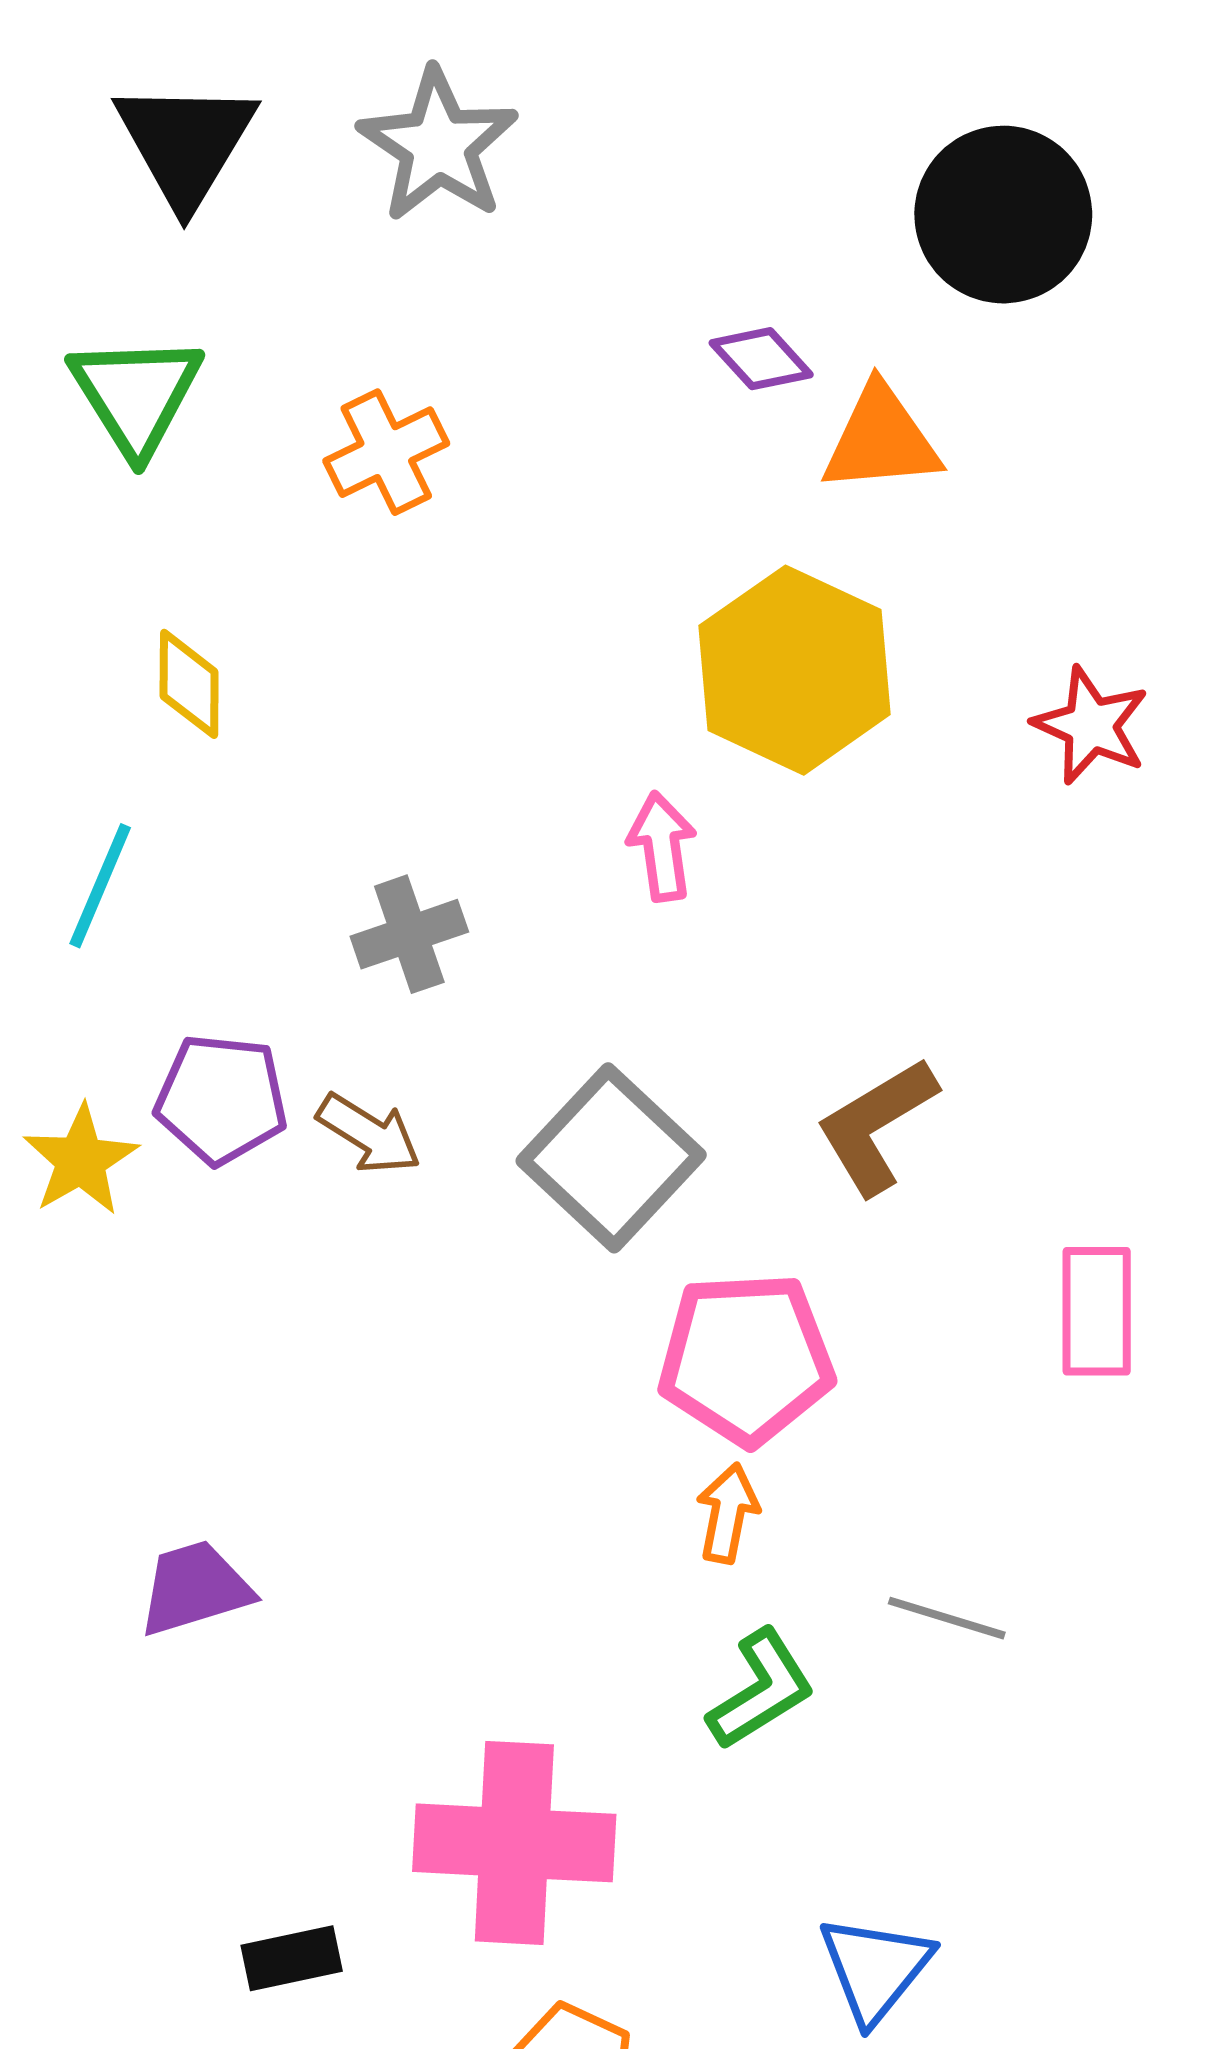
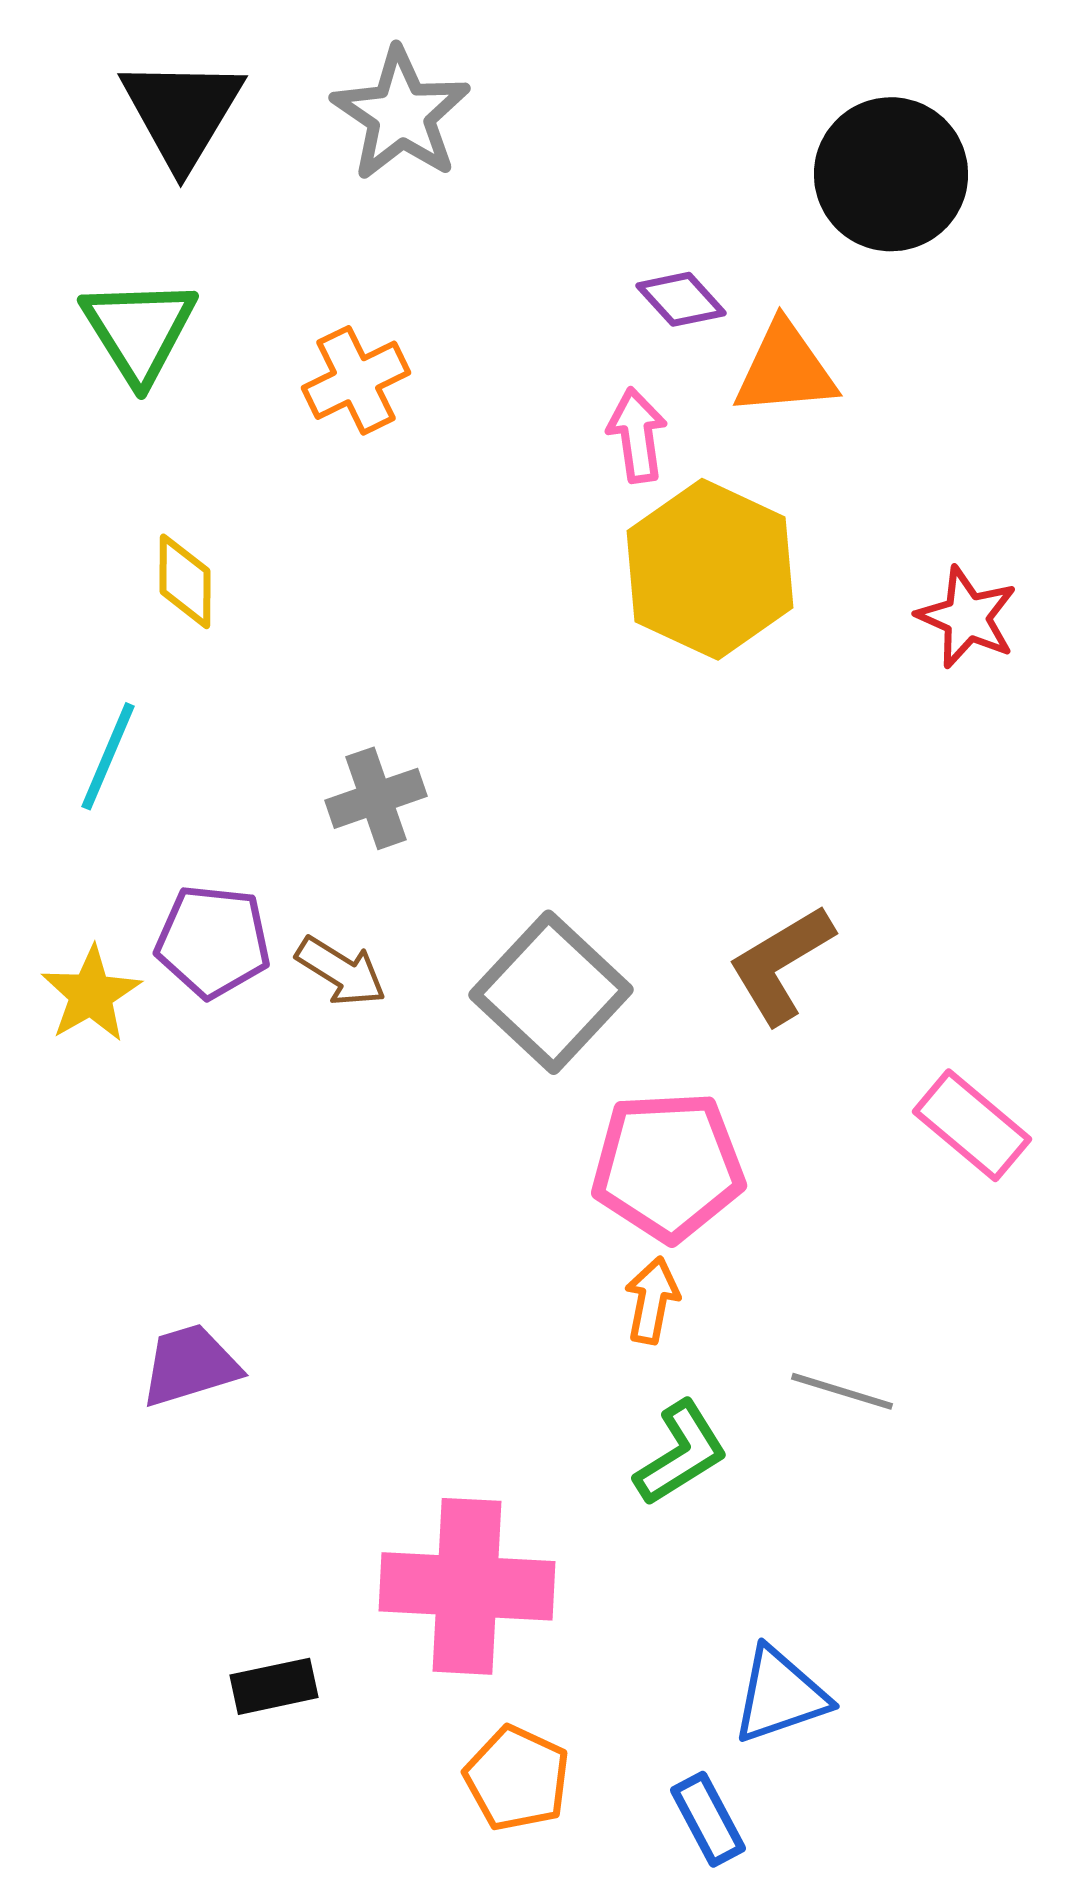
pink arrow: (662, 847) -> (637, 435), moved
pink rectangle: (1097, 1311) -> (972, 1125), turned -50
blue triangle: (875, 1969) -> (780, 1695), turned 32

